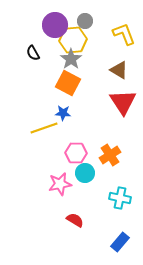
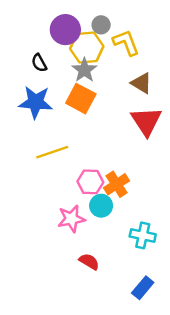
yellow L-shape: (124, 34) -> (126, 43), moved
blue star: (63, 113) -> (36, 102), moved, size x1.8
orange cross: (110, 155) -> (117, 184), moved

